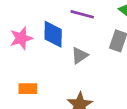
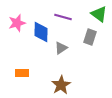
pink star: (21, 38) -> (17, 23), moved

